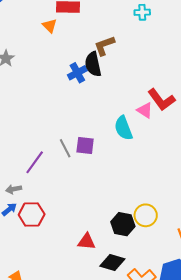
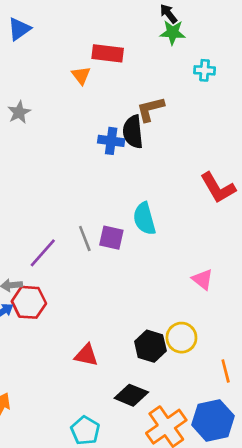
blue cross: (77, 73) -> (111, 141), turned 30
pink triangle: (145, 110) -> (203, 279), moved
cyan semicircle: (123, 128) -> (144, 219), moved
red hexagon: (32, 215) -> (29, 302), moved
red triangle: (87, 242) -> (86, 355), moved

